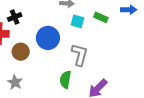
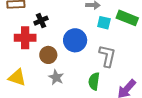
green rectangle: (101, 17) -> (127, 18), size x1.5
gray star: (15, 82) -> (56, 77), moved

